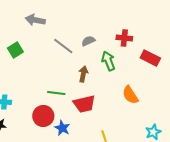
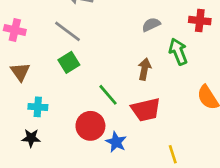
gray line: (63, 46) -> (67, 31), moved
green square: (15, 50) -> (69, 62), moved
green line: (56, 93) -> (108, 95), turned 42

